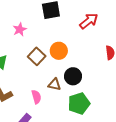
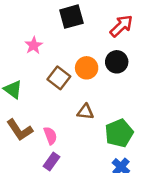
black circle: (73, 76) -> (117, 62), moved
pink semicircle: (36, 97) -> (50, 136), moved

